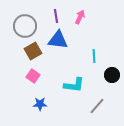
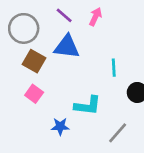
purple line: (56, 16) -> (64, 15), turned -40
brown square: (33, 51) -> (34, 61), turned -30
blue star: (40, 104) -> (60, 126), moved

